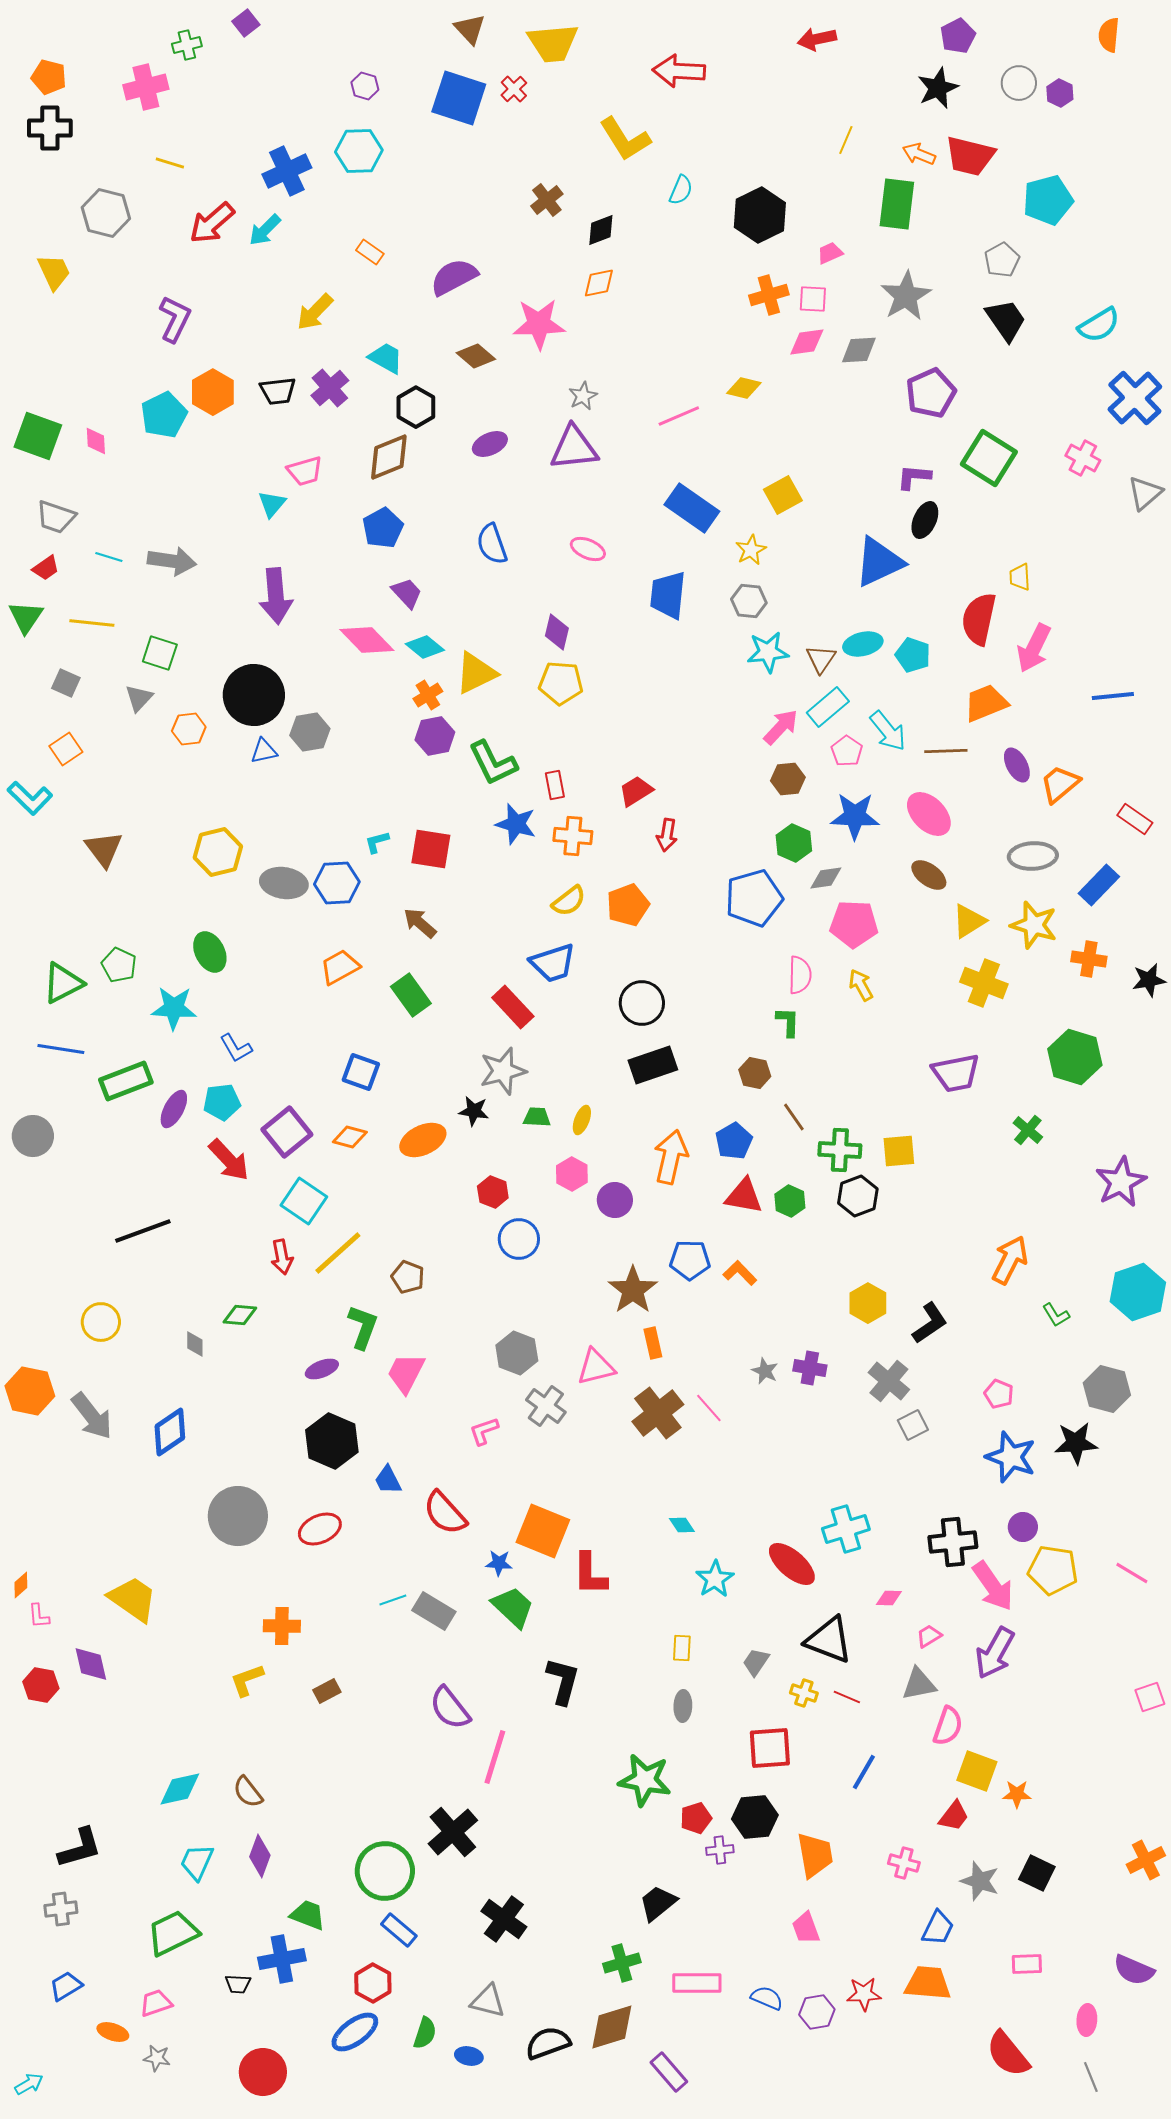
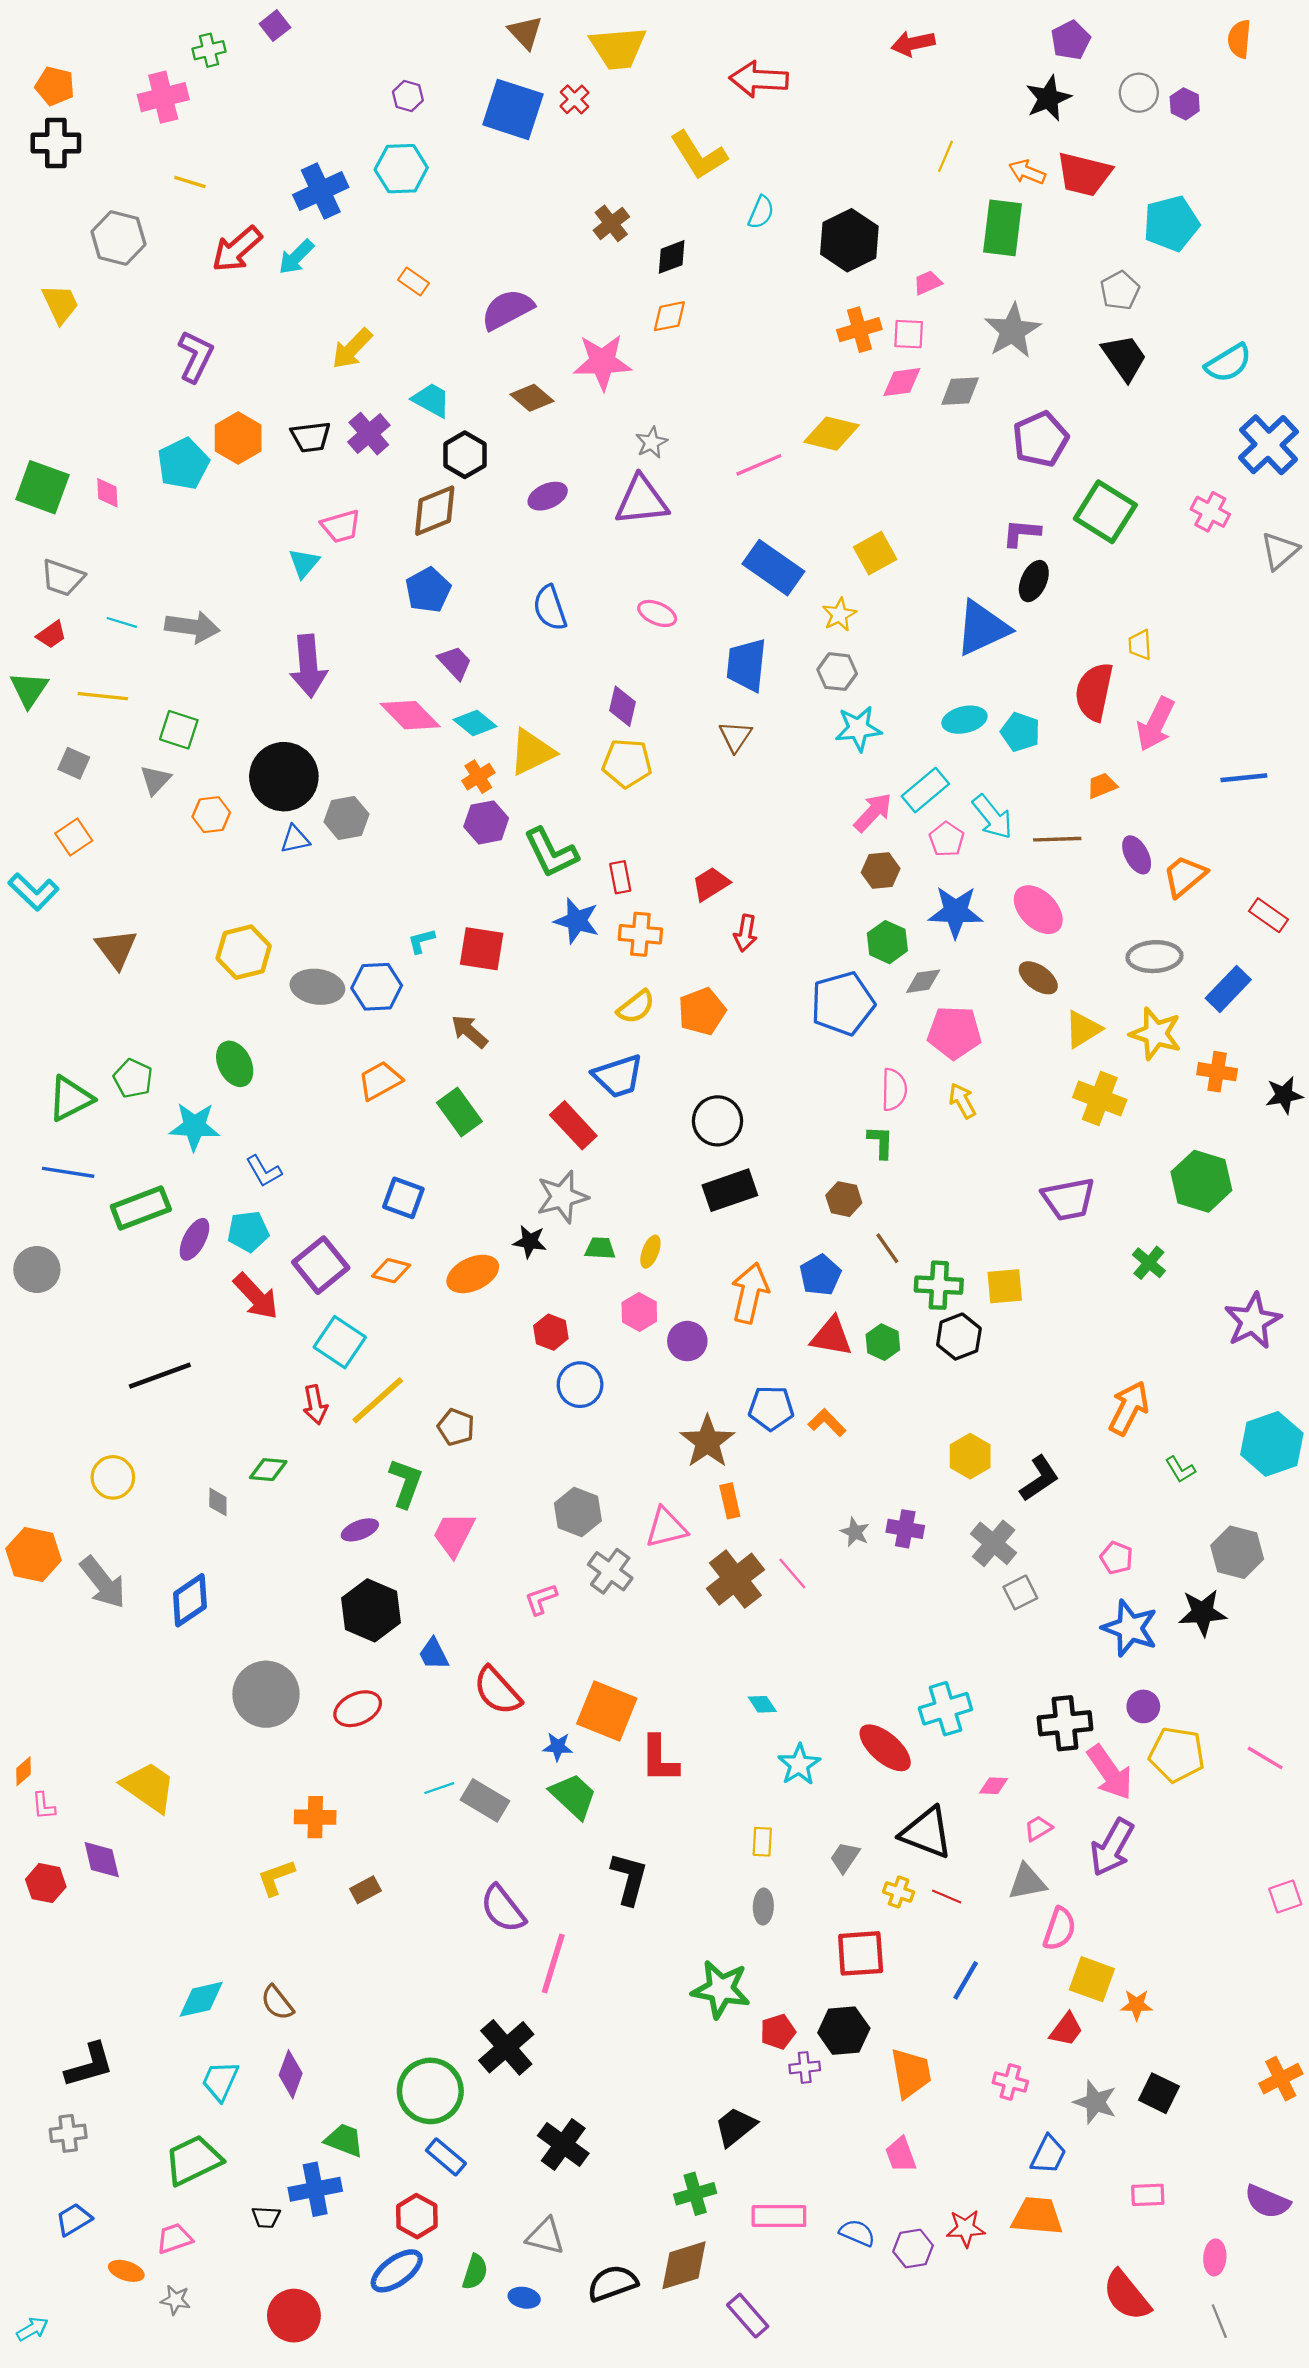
yellow diamond: (744, 388) -> (831, 434), size x1.4
brown triangle: (821, 659) -> (735, 736), moved
orange trapezoid: (986, 703) -> (1102, 786), size x0.6

